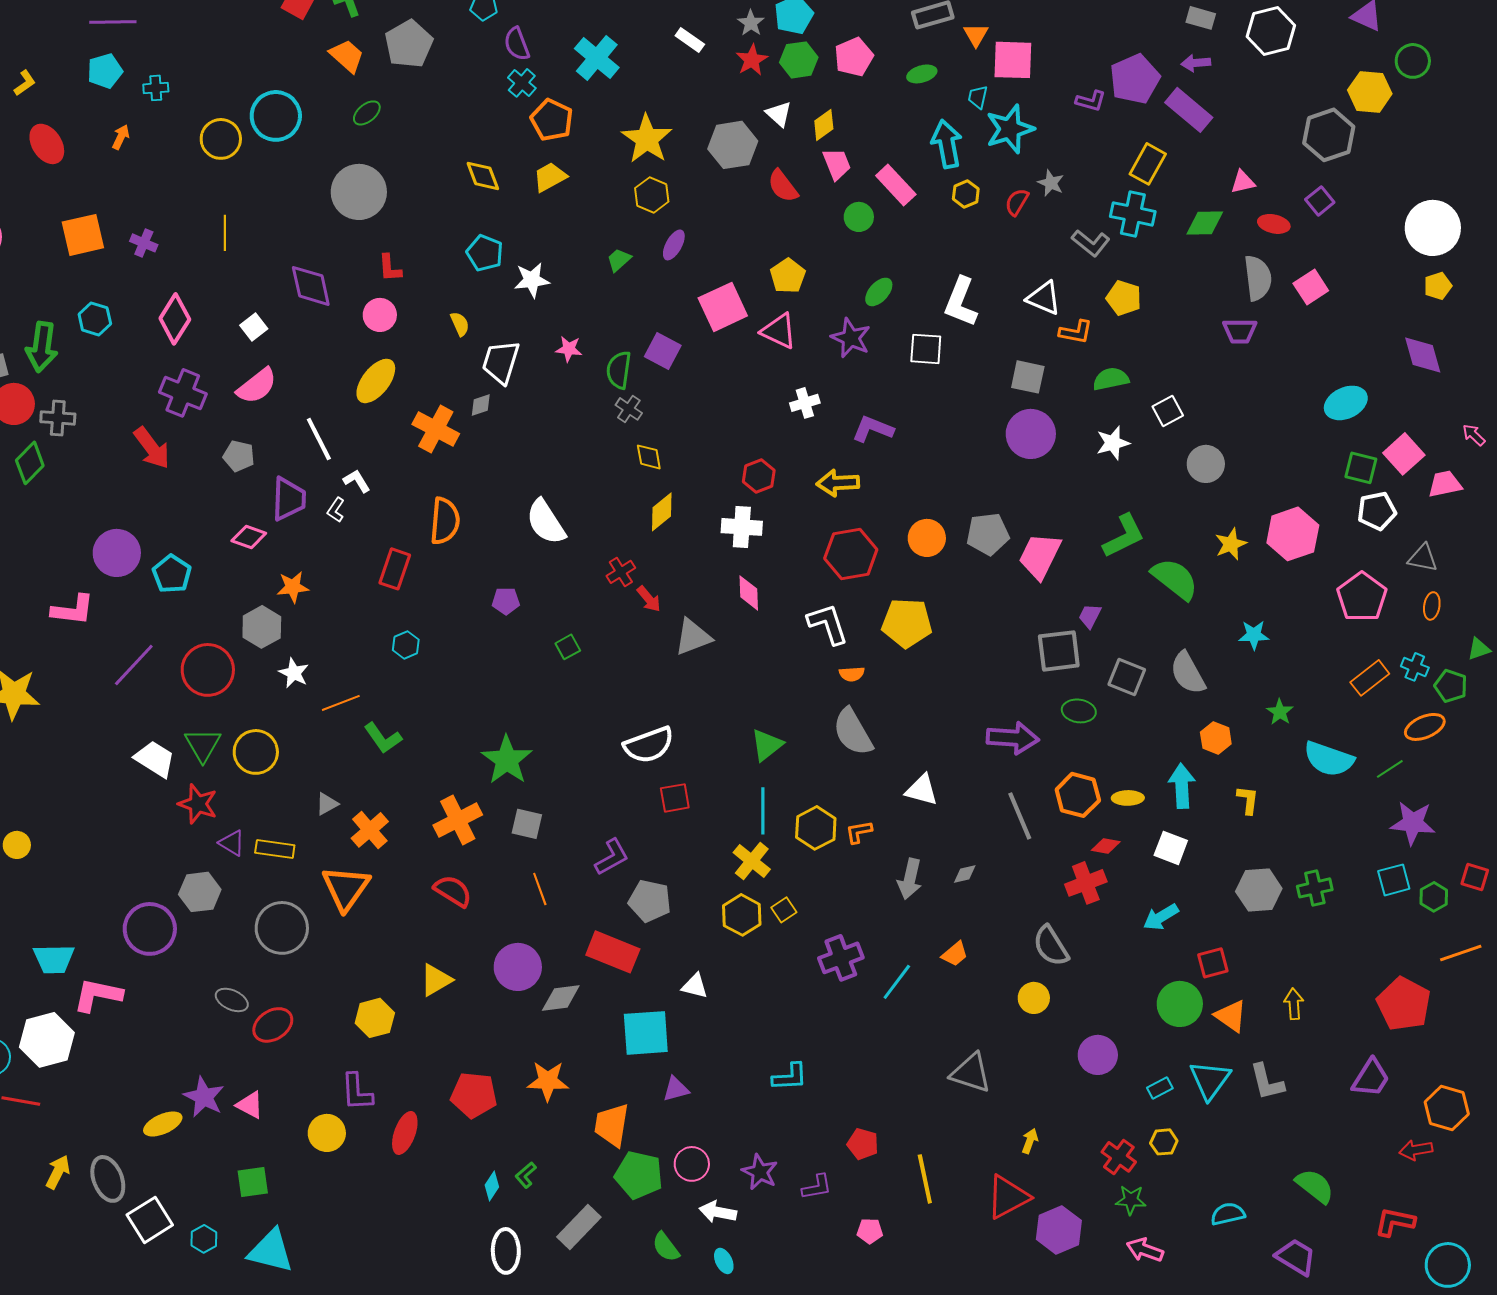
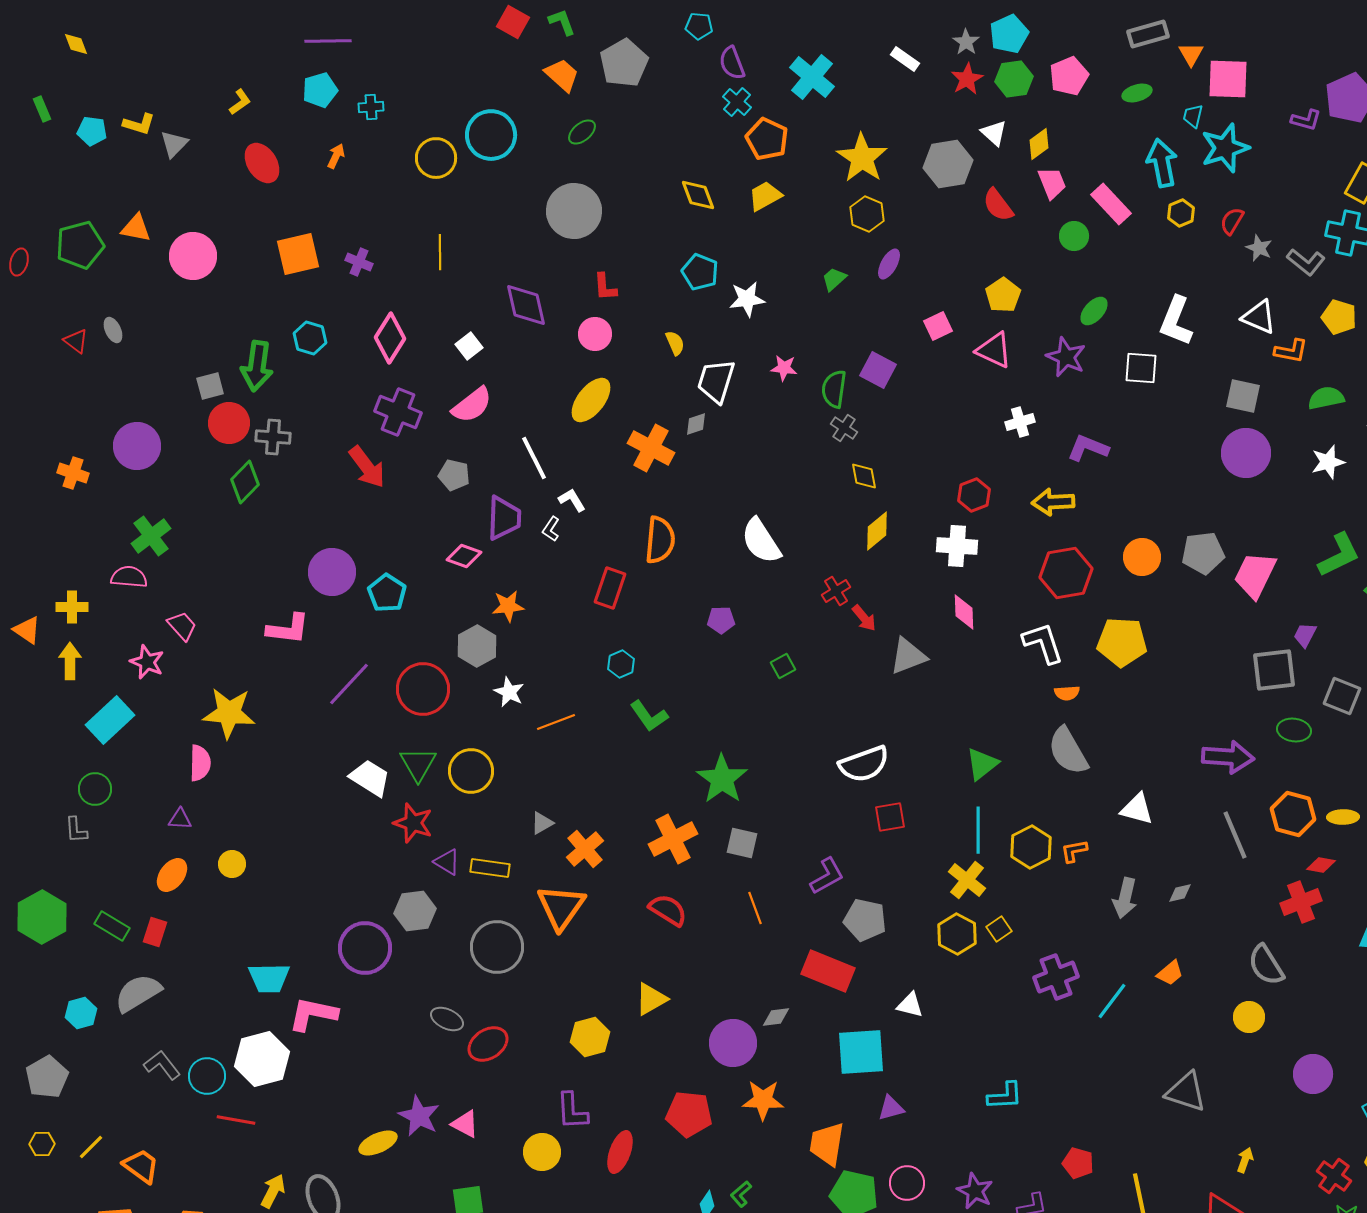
gray star: (1051, 183) -> (1259, 248), moved
pink square: (723, 307) -> (938, 326), size x0.6
green L-shape: (383, 738) -> (649, 716), moved
purple circle: (518, 967) -> (733, 1043), moved
gray diamond: (561, 998) -> (776, 1017), size x0.7

